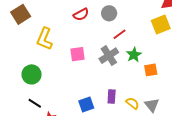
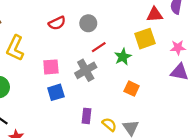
green star: (134, 55) -> (123, 57), moved
orange square: (151, 70) -> (132, 89), turned 32
blue square: (86, 104) -> (56, 92), moved

